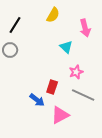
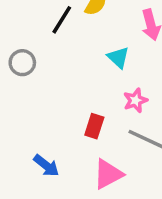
black line: (15, 25) -> (62, 20), moved
blue arrow: (37, 100) -> (46, 166), moved

